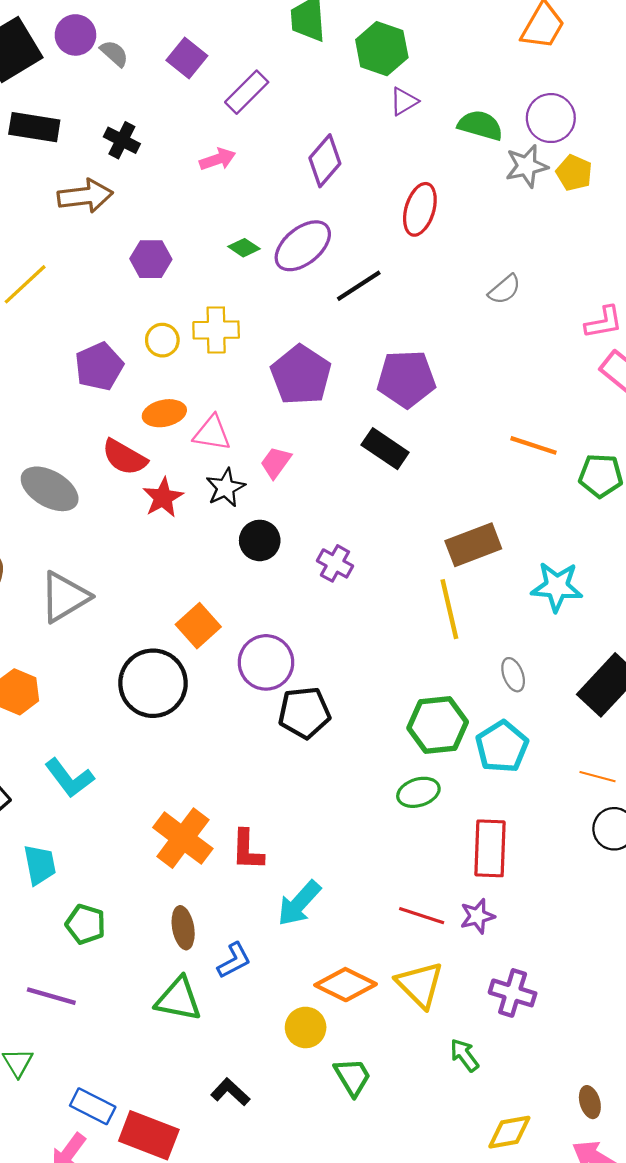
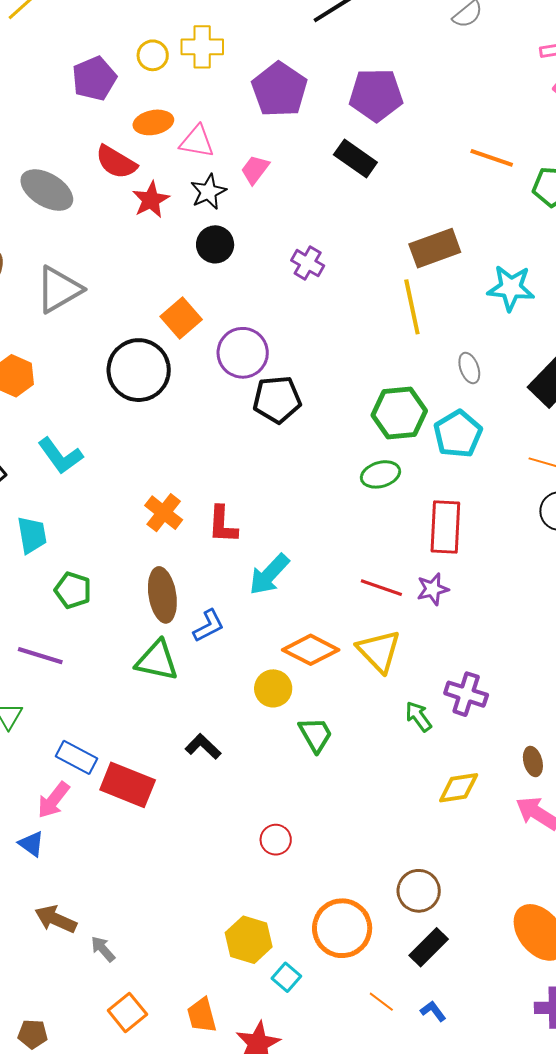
black circle: (260, 540) -> (215, 244), moved
orange cross: (183, 838) -> (164, 513), size x0.7
brown ellipse: (183, 928) -> (162, 595), size x1.4
purple cross: (513, 993) -> (466, 694), moved

